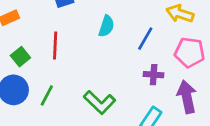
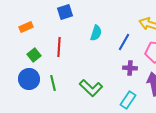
green line: (47, 95) -> (53, 83), turned -42

